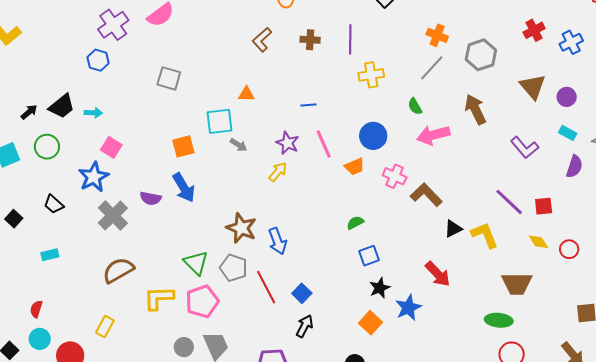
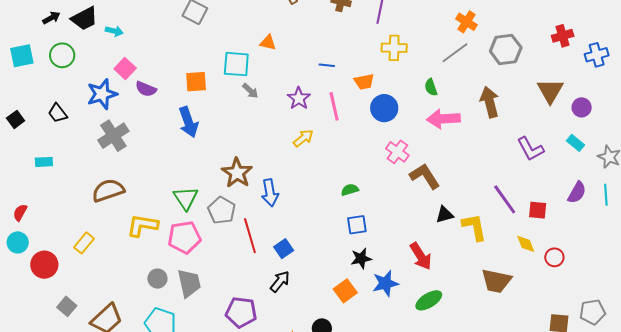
purple semicircle: (574, 166) -> (577, 192), moved
orange trapezoid: (355, 167) -> (364, 82), moved
yellow arrow: (278, 172) -> (303, 138), moved
purple semicircle: (151, 198) -> (146, 89), moved
green ellipse: (499, 320) -> (429, 300), moved, turned -48

